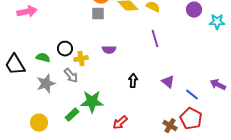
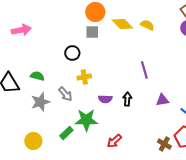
purple line: (155, 39) -> (144, 70), moved
black circle: (65, 49) -> (72, 53), moved
purple semicircle: (109, 50) -> (105, 99), moved
yellow cross: (81, 59) -> (84, 77), moved
purple triangle: (168, 82) -> (162, 100), turned -48

